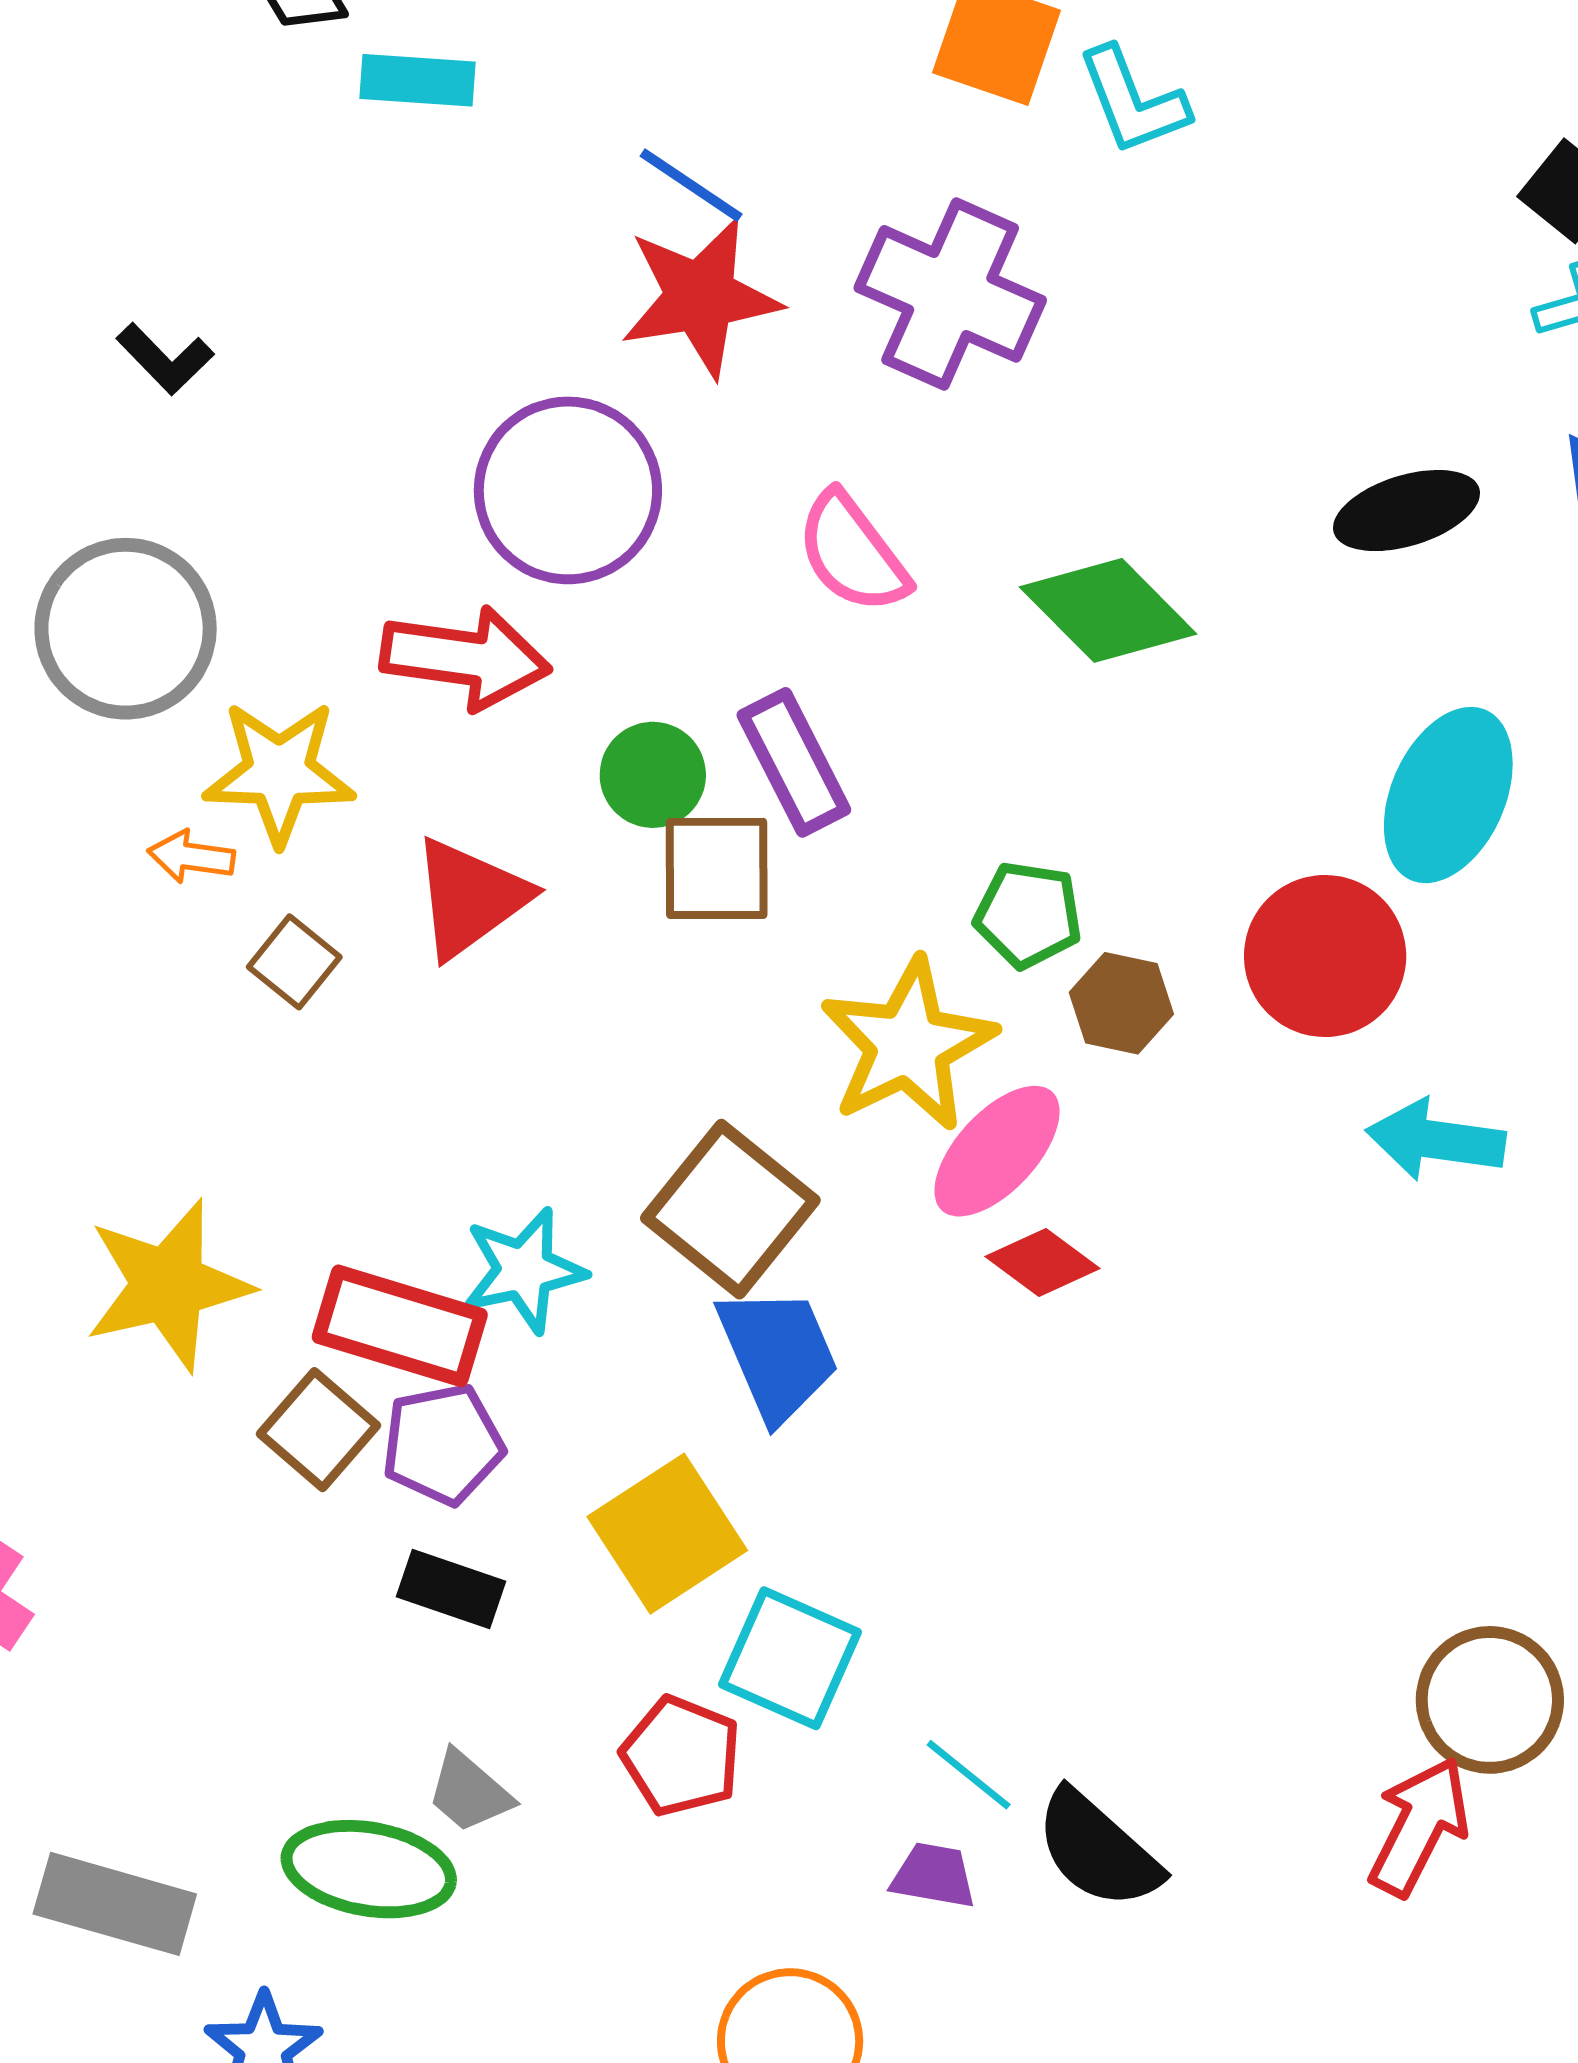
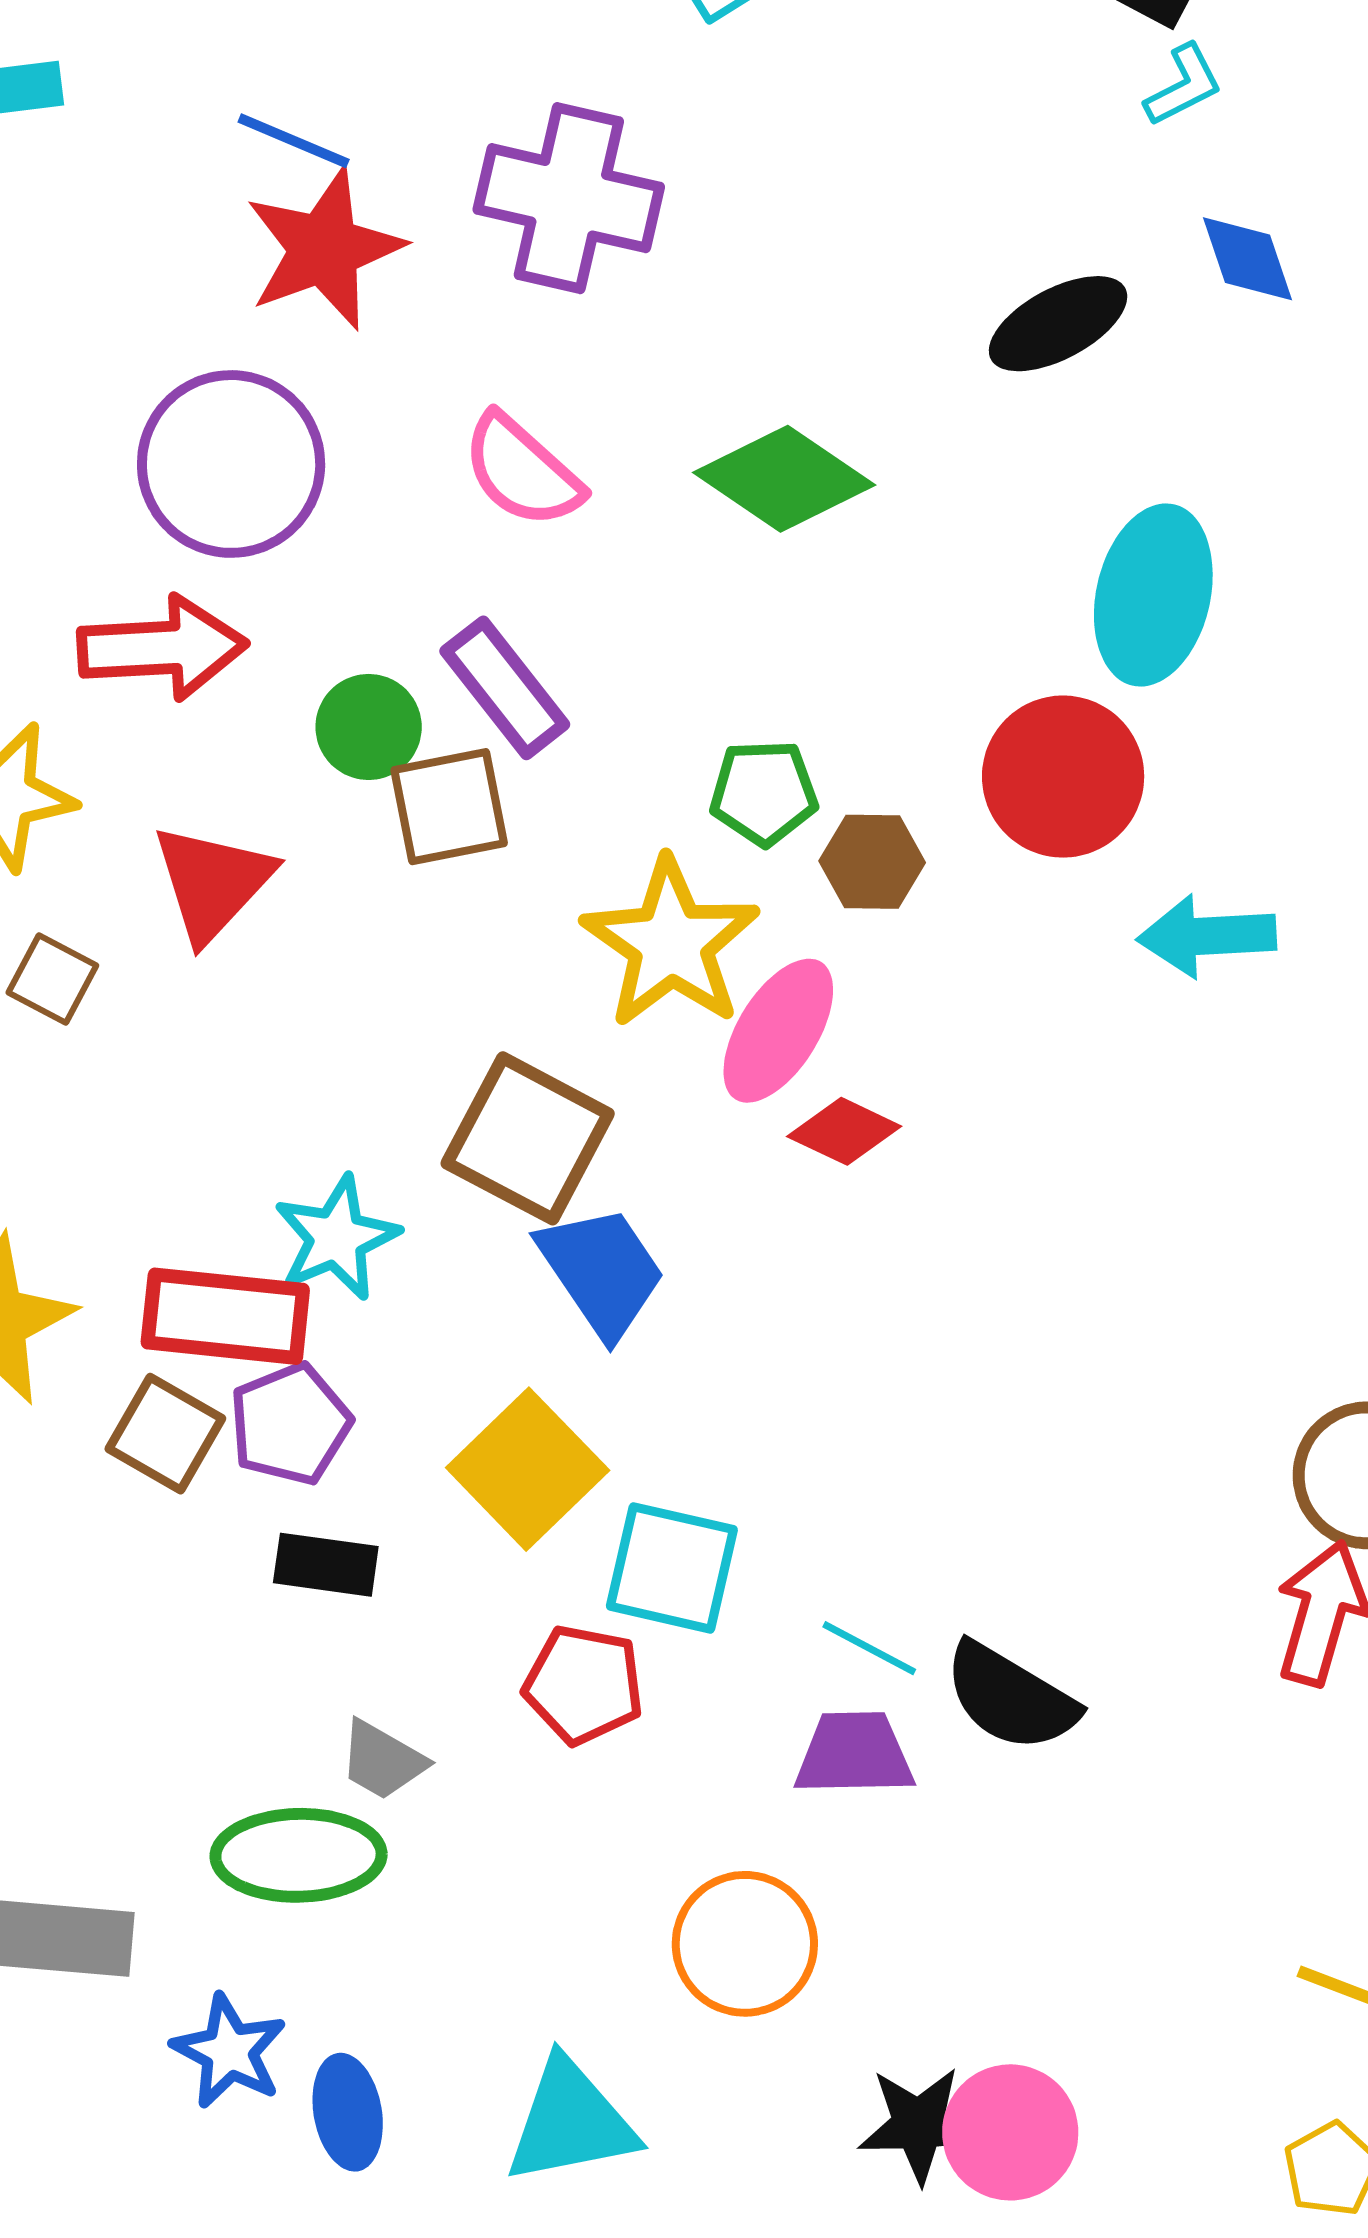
purple trapezoid: (934, 1876) -> (854, 1754), size x1.4

